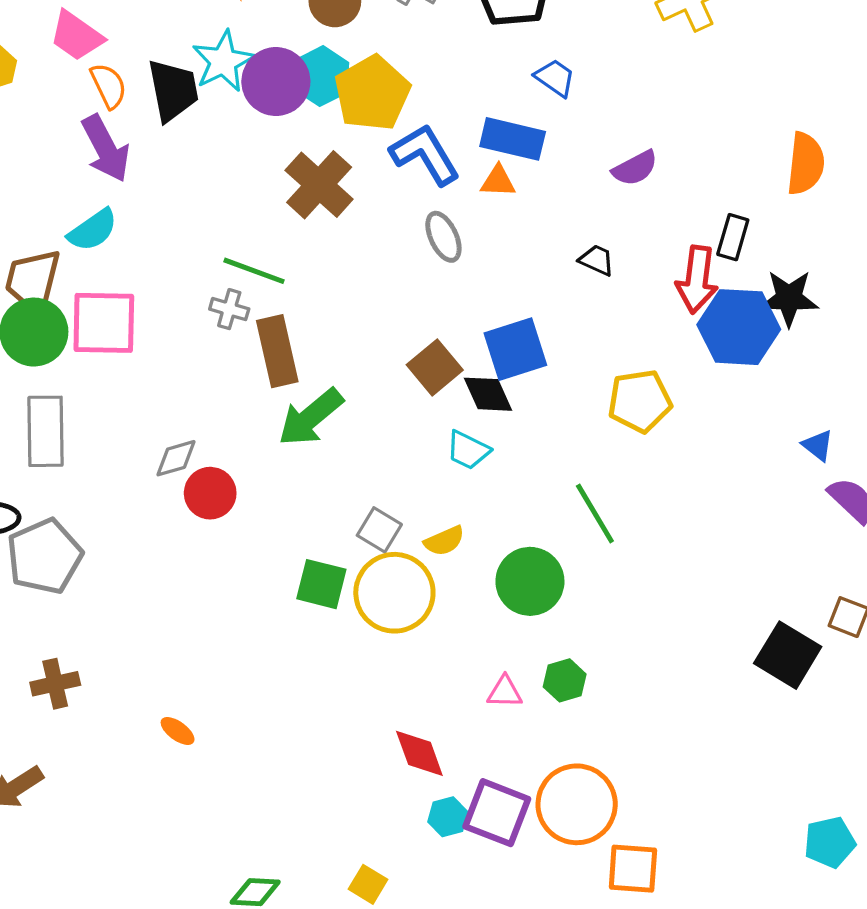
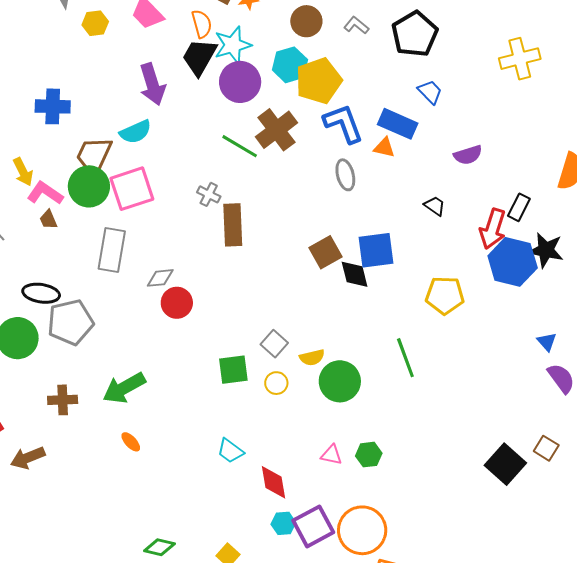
purple circle: (276, 82) -> (240, 82), moved
orange semicircle: (109, 86) -> (202, 24), moved
black trapezoid: (173, 90) -> (199, 57), turned -150
green line: (254, 271) -> (240, 146), moved
pink square: (104, 323) -> (132, 189), turned -30
green arrow: (311, 417) -> (124, 388), moved
gray rectangle: (45, 431) -> (112, 250), moved
cyan trapezoid: (468, 450) -> (230, 451), moved
green circle: (530, 581) -> (340, 381), moved
green square: (321, 584) -> (233, 370), turned -32
yellow circle: (394, 593) -> (276, 383), size x0.5
purple square: (497, 813) -> (313, 526), turned 30

